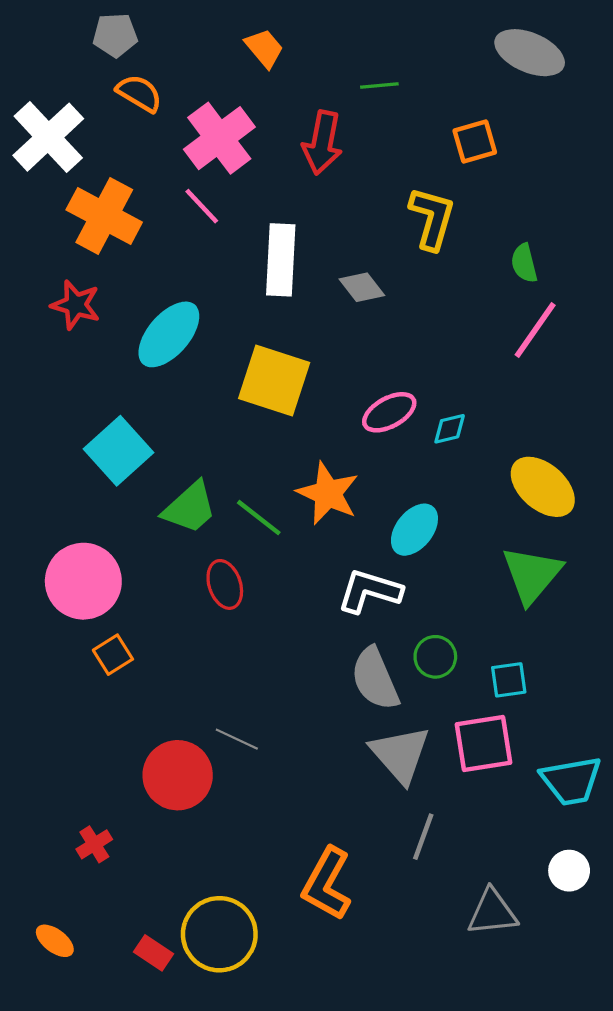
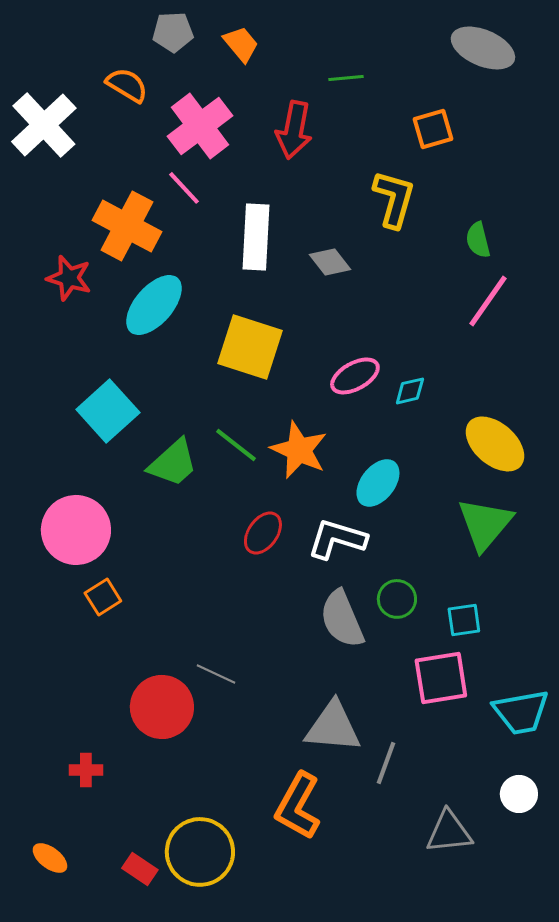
gray pentagon: (115, 35) -> (173, 32), moved
orange cross: (104, 216) -> (127, 226), moved
green line: (259, 518) -> (236, 445), moved
red ellipse: (225, 584) -> (263, 533), moved, turned 54
gray triangle: (400, 754) -> (333, 727), moved, turned -44
red cross: (94, 844) -> (86, 770), turned 32

